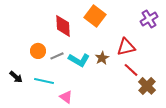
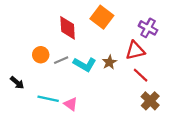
purple cross: (149, 19) -> (148, 28), moved, turned -30
cyan line: (44, 81) -> (48, 99), moved
brown cross: (147, 86) -> (150, 101), moved

